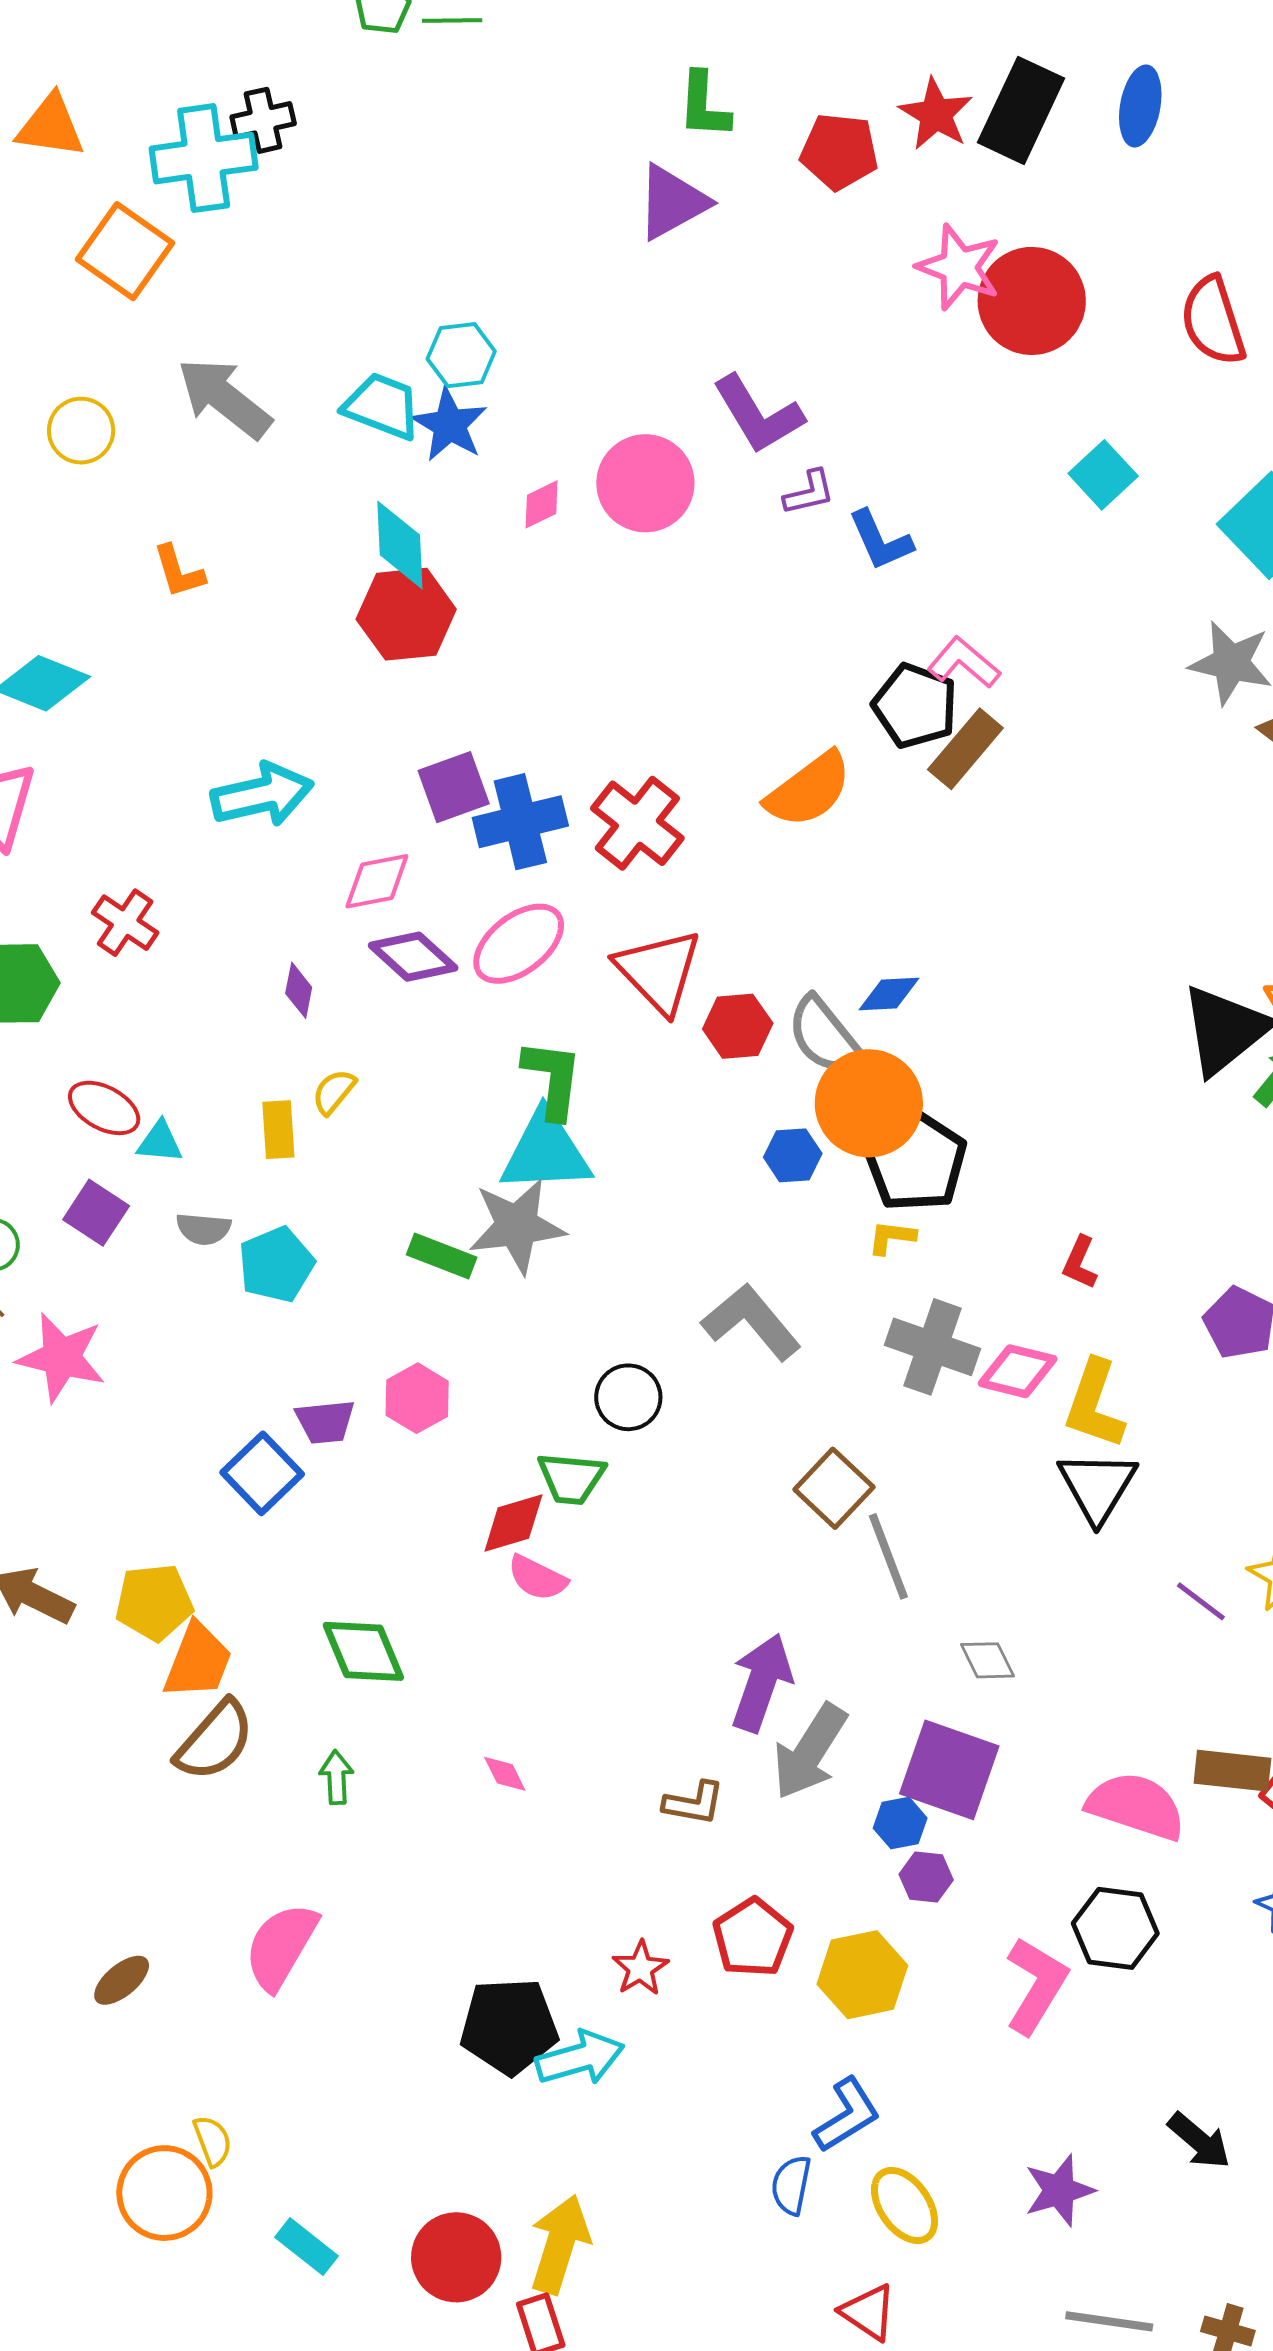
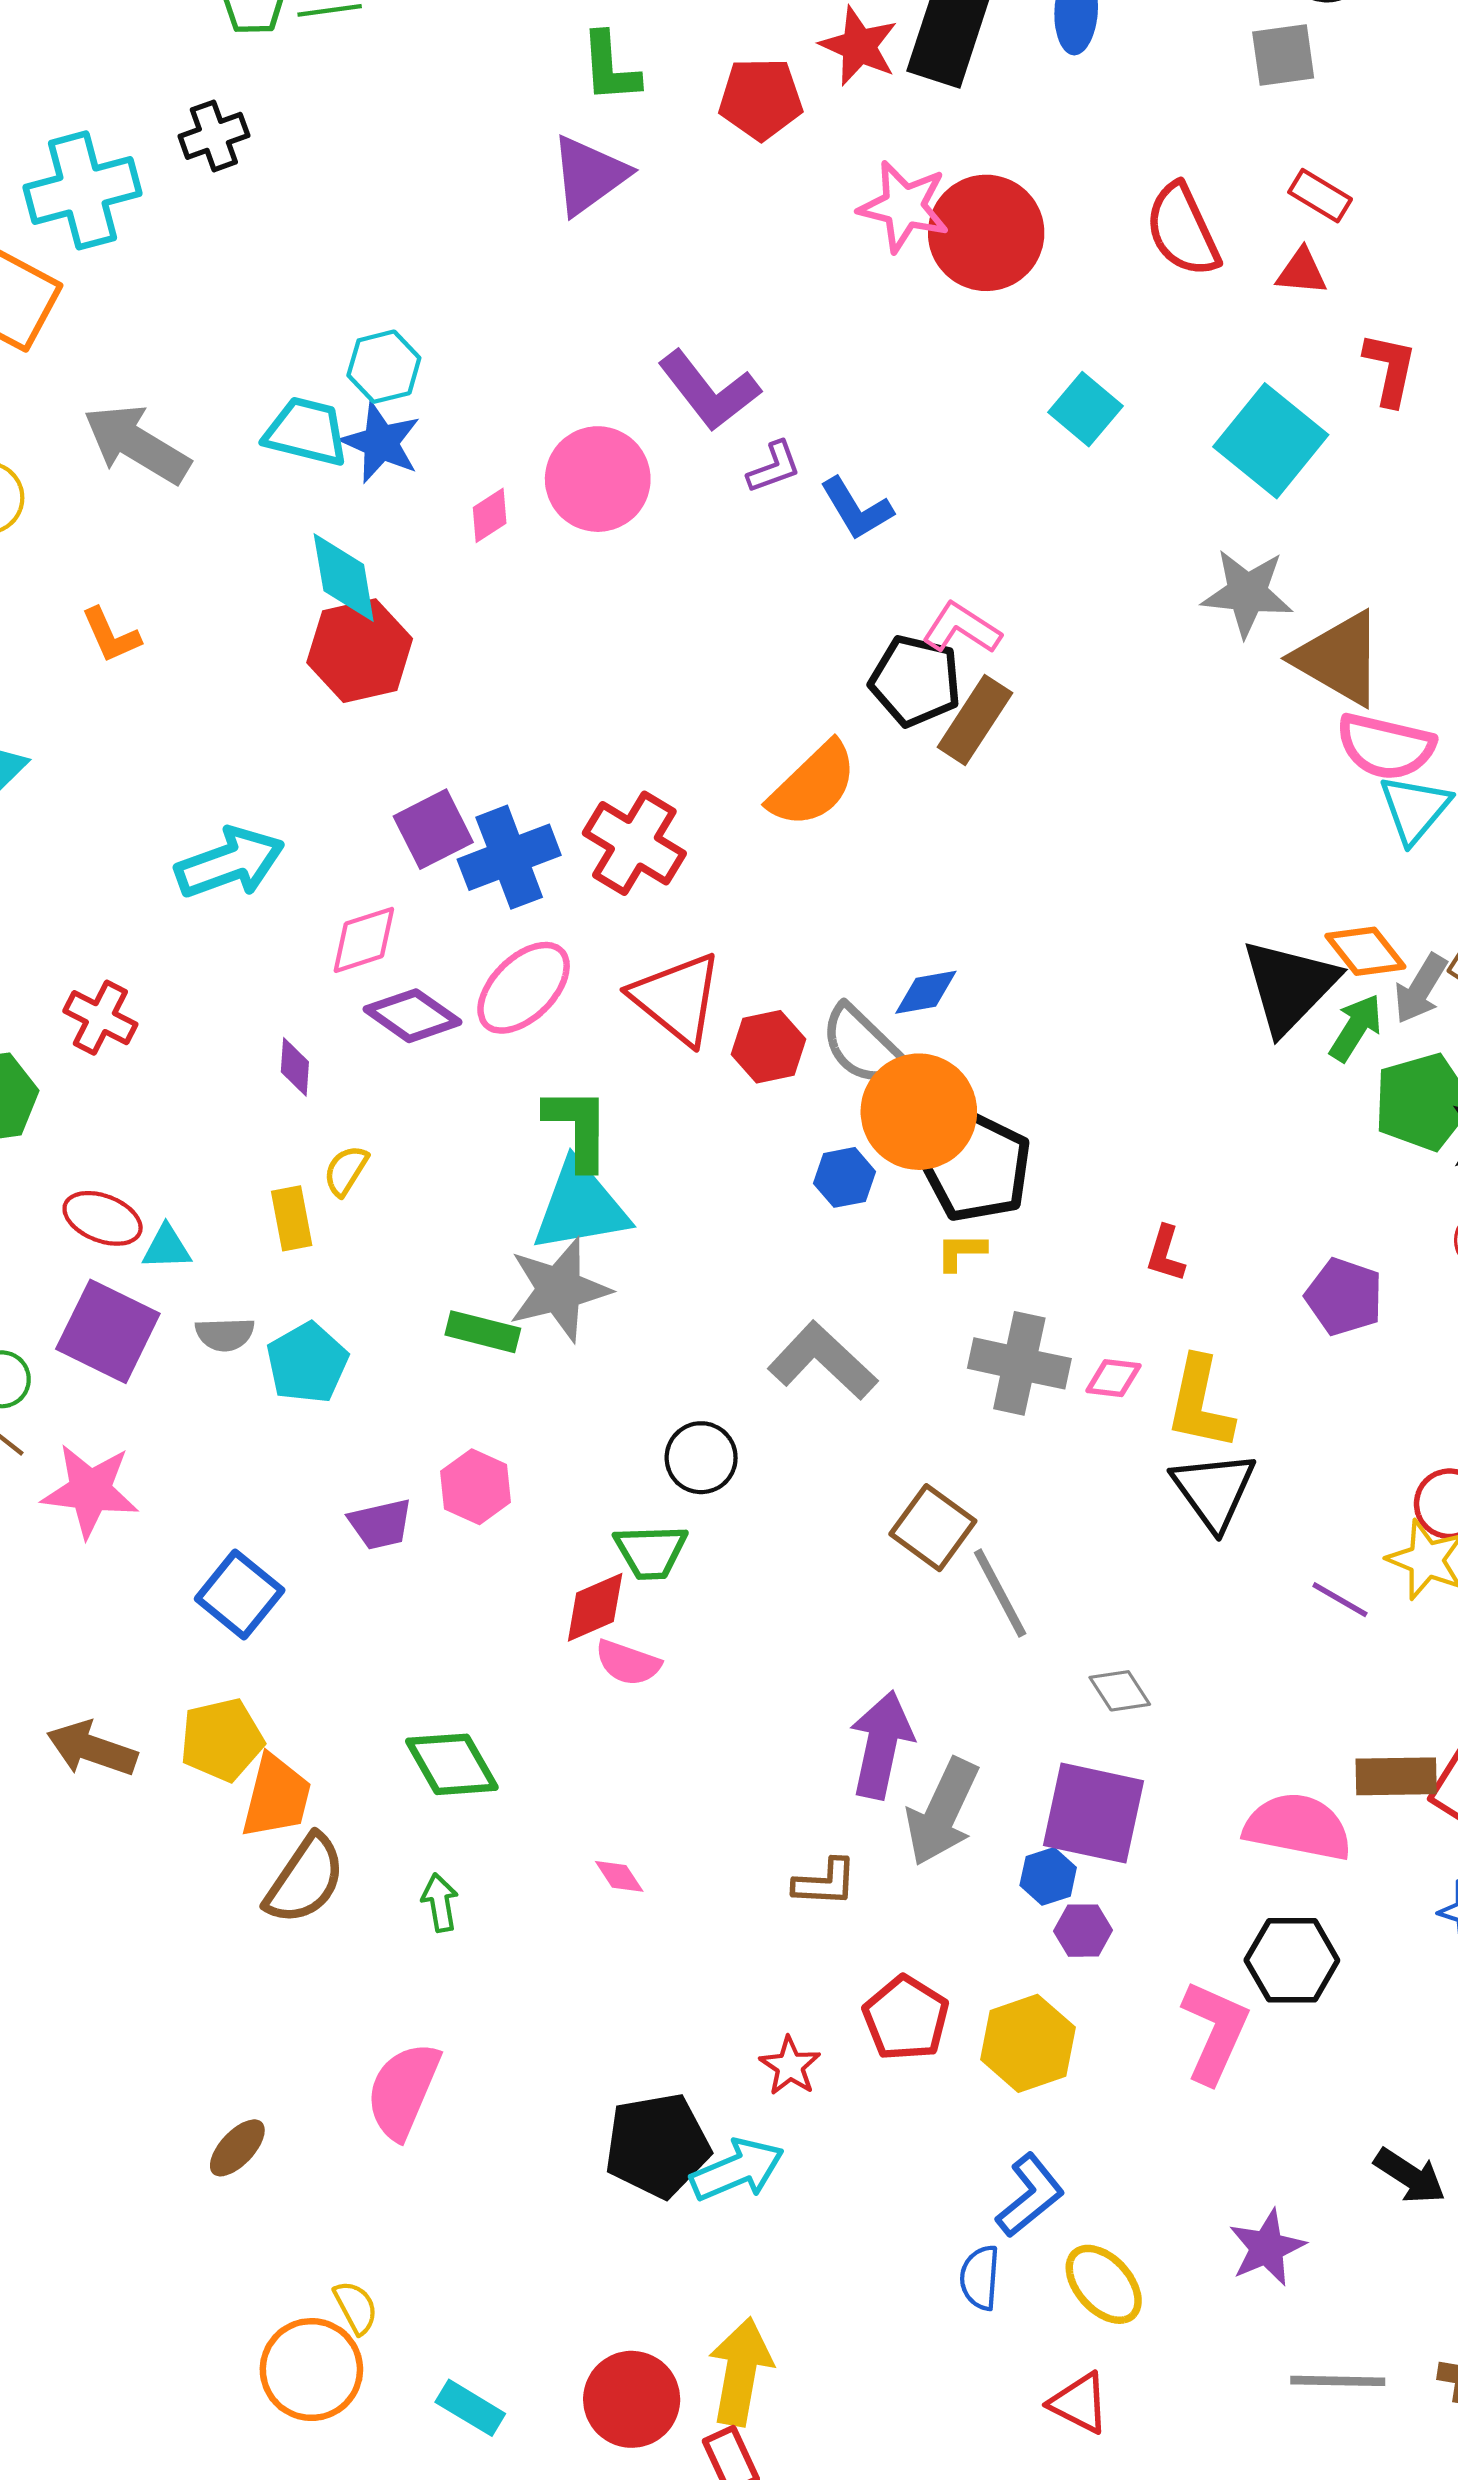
black cross: (263, 120) -> (214, 136), moved
purple square: (96, 1213) -> (108, 1331), size x1.5
pink diamond: (1018, 1371) -> (1113, 1378), size x0.7
blue square: (262, 1473) -> (240, 1595), moved

